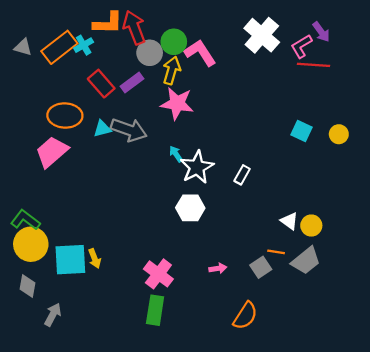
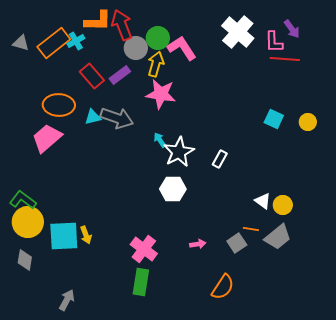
pink L-shape: (301, 46) -> (274, 42), turned -60
gray arrow: (53, 315) -> (67, 300), moved

